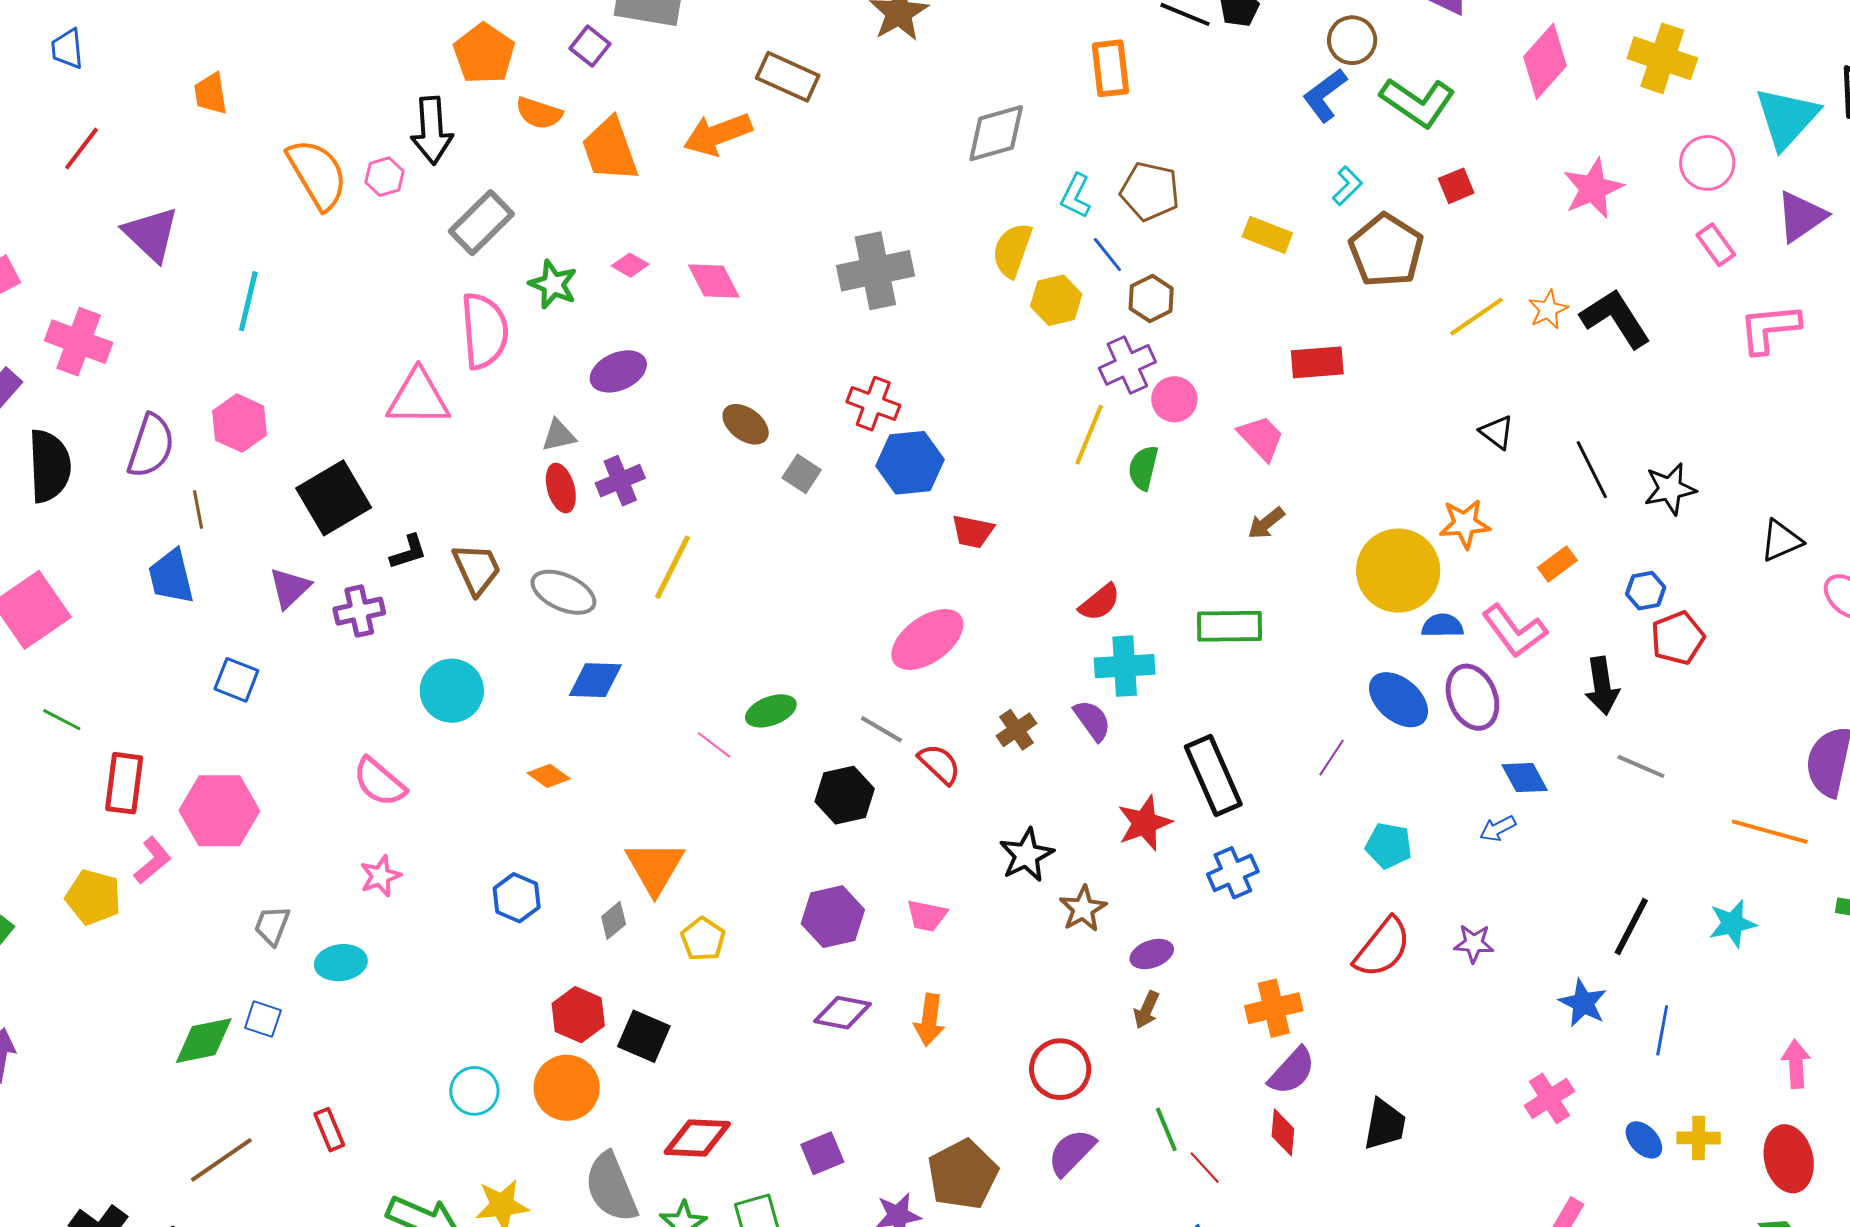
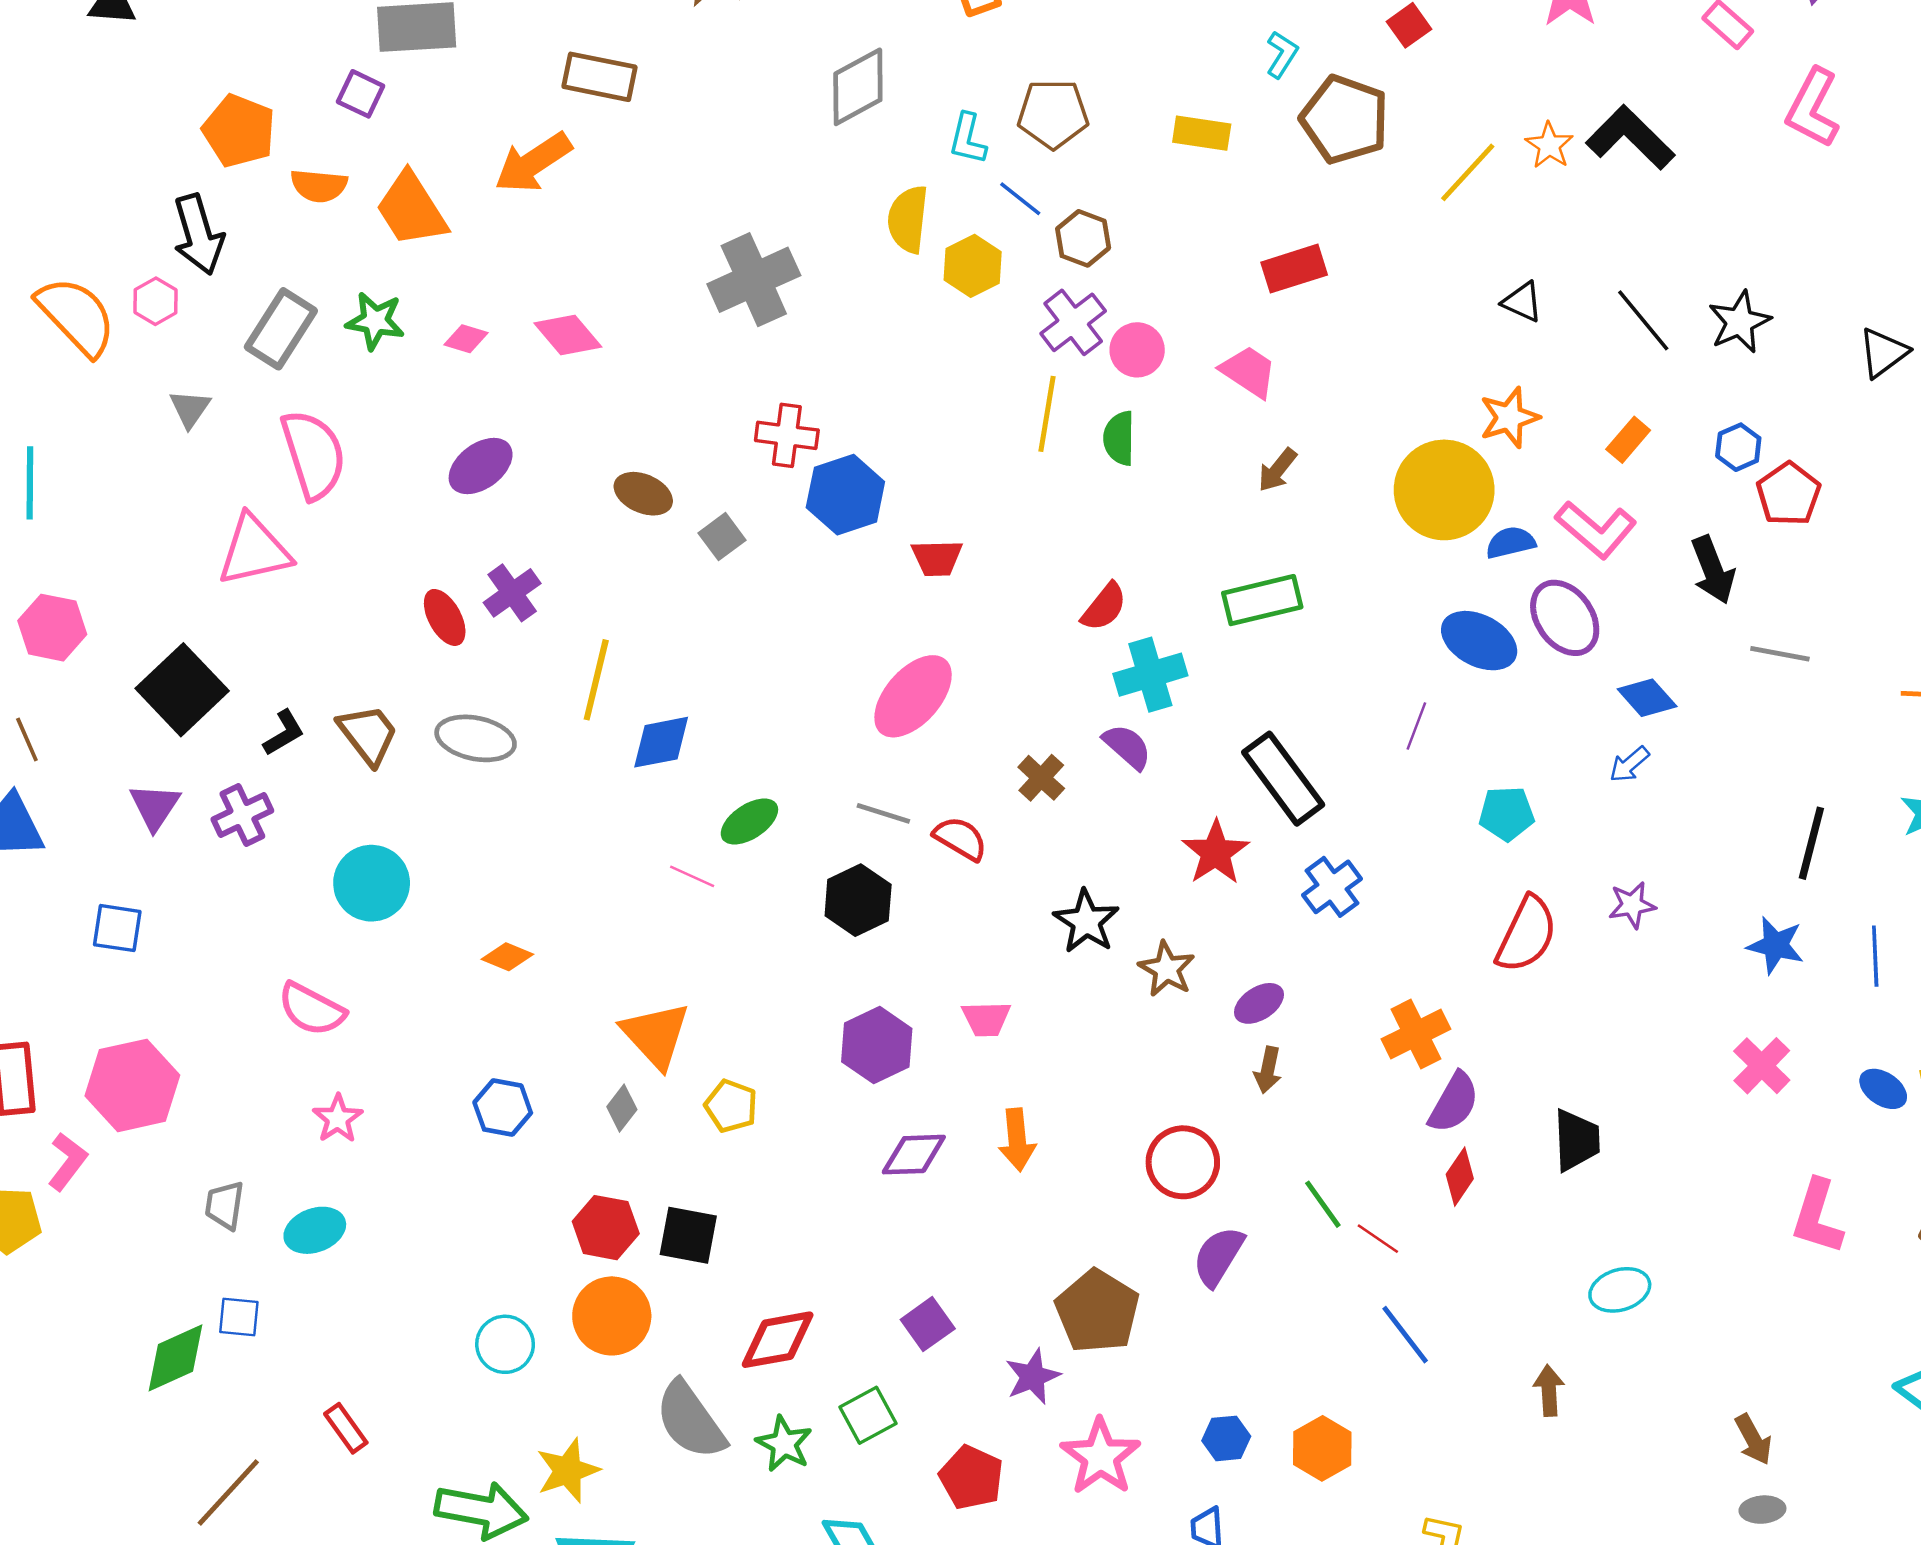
green star: (553, 284) -> (375, 321), moved
pink L-shape: (1769, 328) -> (1813, 108), turned -44
gray triangle: (559, 435) -> (190, 409), moved, turned -30
gray square: (802, 474) -> (722, 537), turned 33
blue diamond: (595, 680) -> (661, 742), moved
red diamond: (1283, 1132) -> (1460, 1177), turned 42

